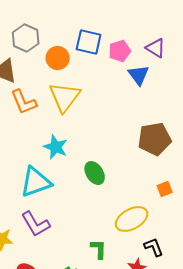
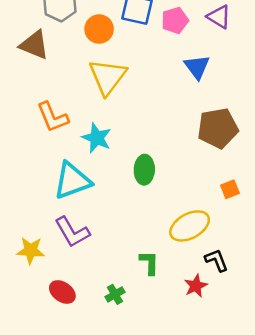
blue triangle: (139, 75) -> (197, 67), moved
orange L-shape: (24, 102) -> (53, 117), moved
green ellipse: (95, 173) -> (144, 170), turned 35

